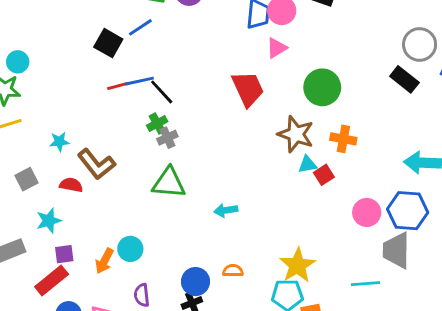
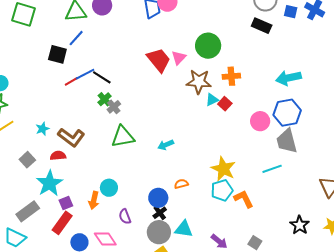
pink triangle: (277, 48) -> (179, 58), moved
cyan star: (49, 221) -> (49, 183), size x1.5

